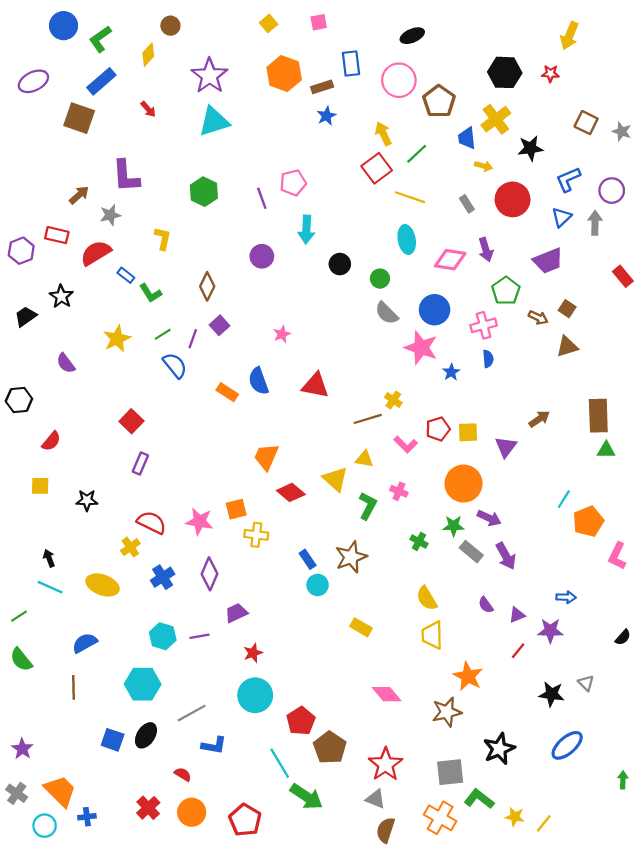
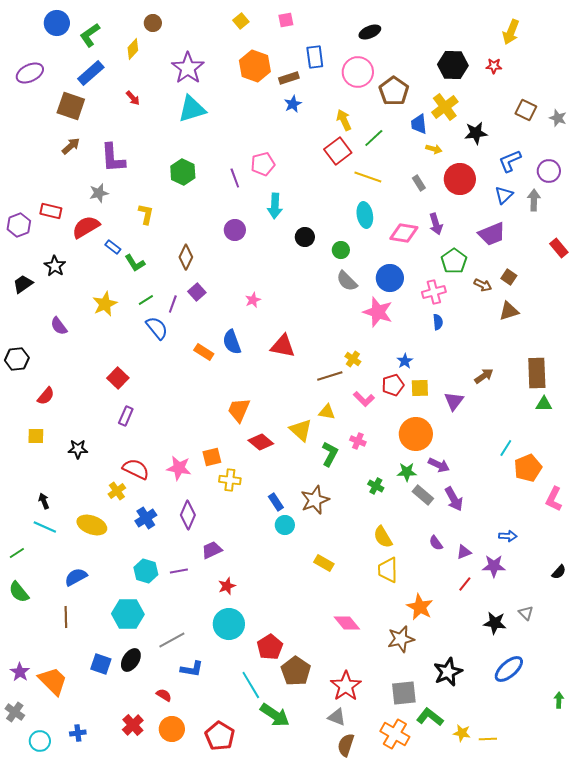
brown arrow: (79, 195) -> (71, 146), moved
blue star: (451, 372) -> (405, 361), moved
orange trapezoid: (60, 791) -> (53, 681), moved
yellow line: (544, 823) -> (488, 739), turned 48

